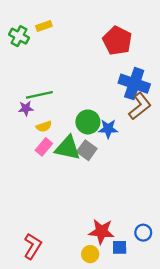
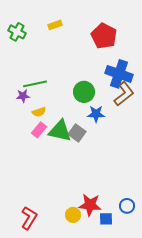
yellow rectangle: (44, 26) -> (55, 25), moved
green circle: (88, 122) -> (84, 92), moved
yellow circle: (90, 254) -> (73, 215), moved

